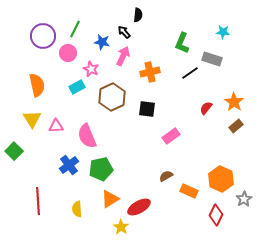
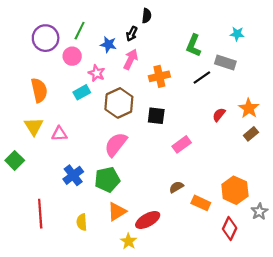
black arrow: (124, 32) -> (132, 34), turned -112
pink semicircle: (87, 136) -> (116, 144), moved, turned 60

